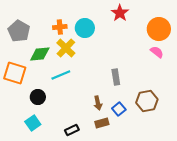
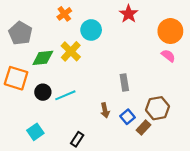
orange cross: (60, 27) -> (64, 14), moved, turned -32
cyan line: (61, 75) -> (65, 95), moved
black circle: (38, 97) -> (43, 92), moved
brown rectangle: (102, 123) -> (144, 127), moved, turned -32
black rectangle: (72, 130) -> (77, 139), turned -32

